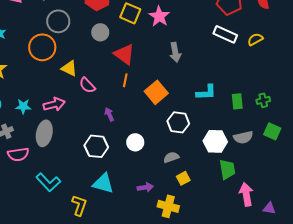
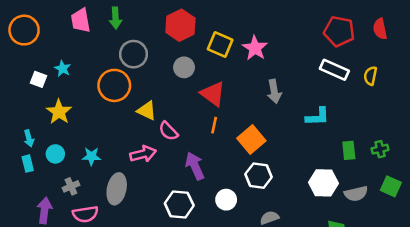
yellow semicircle: (255, 39) -> (370, 76), turned -49
cyan L-shape: (206, 92) -> (318, 117), moved
pink arrow: (54, 104) -> (143, 154), moved
purple arrow: (109, 114) -> (195, 166), size x1.6
white hexagon: (178, 122) -> (259, 176), moved
white hexagon: (215, 141) -> (324, 183), moved

